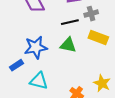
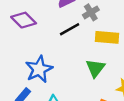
green triangle: (68, 45) -> (95, 68), moved, turned -48

